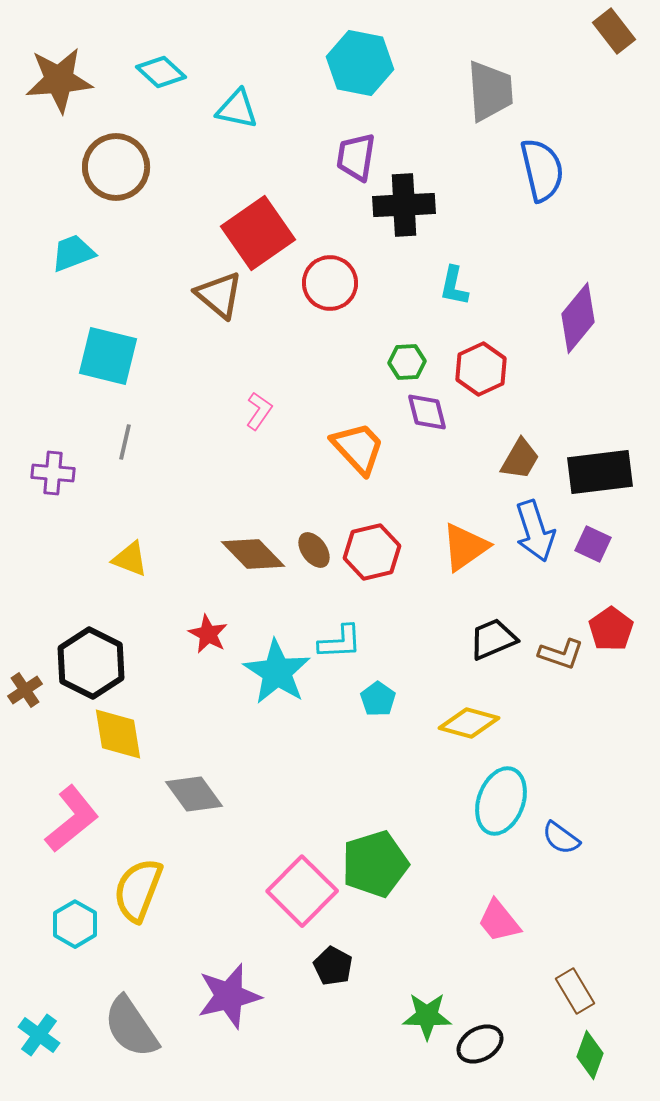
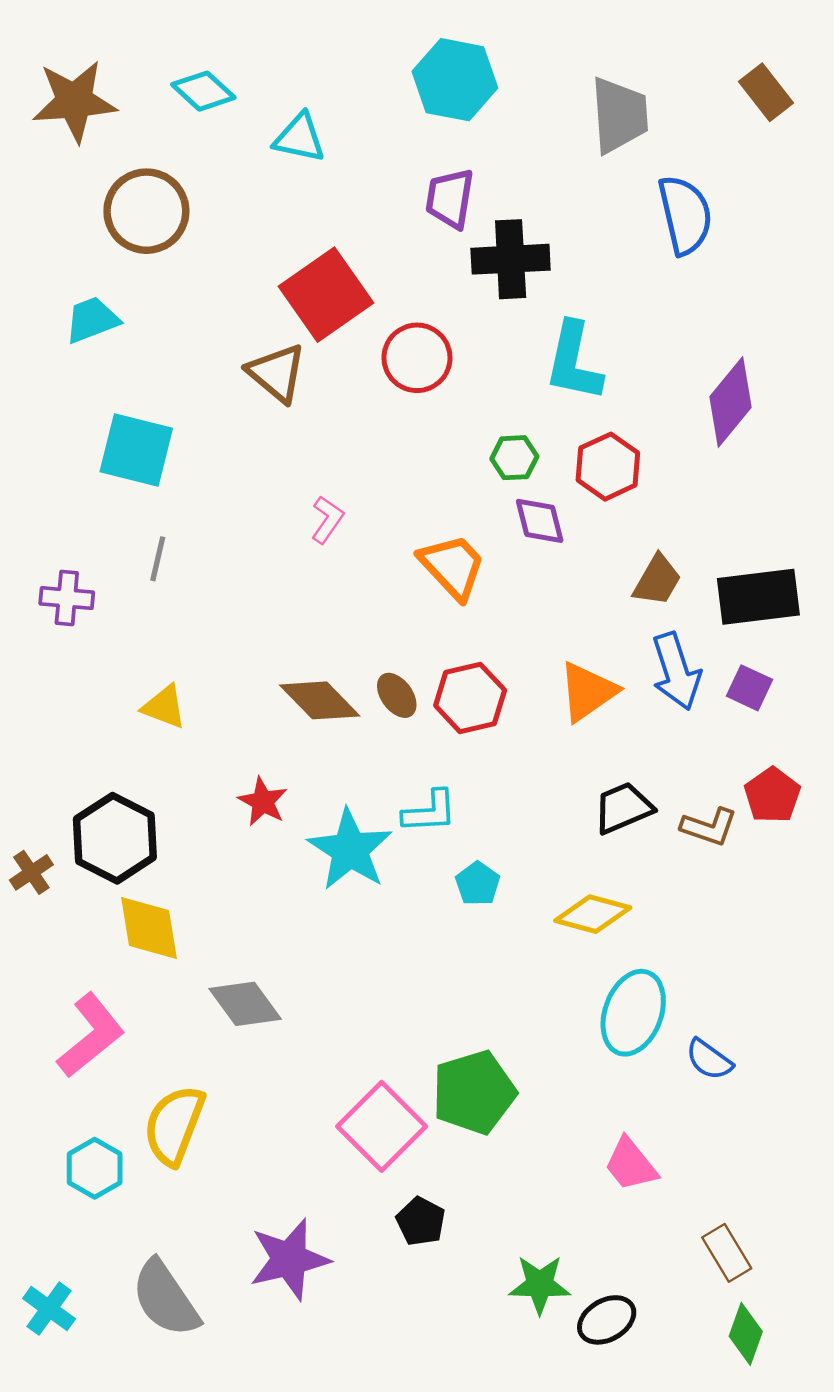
brown rectangle: (614, 31) -> (766, 92), moved
cyan L-shape: (454, 286) -> (574, 362), size x1.6

